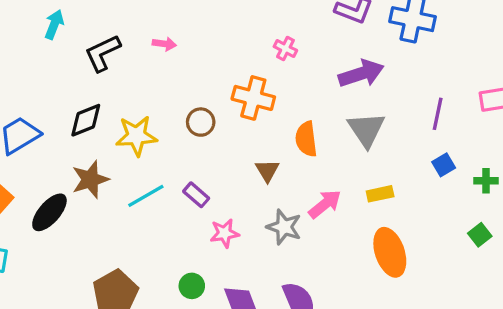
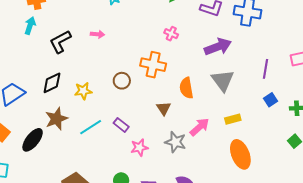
yellow star: (136, 136) -> (83, 91), size x0.7

